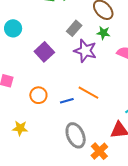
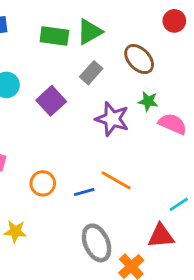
gray rectangle: (74, 28) -> (91, 73), moved
green star: (103, 33) -> (148, 101), moved
purple square: (44, 52) -> (51, 101), moved

